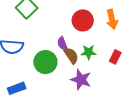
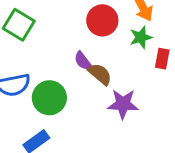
green star: (89, 52) -> (141, 37), moved
green circle: (45, 62) -> (49, 98), moved

